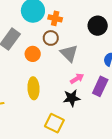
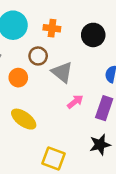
orange cross: (55, 18) -> (52, 28), moved
yellow ellipse: (33, 88) -> (24, 119), turned -45
black star: (72, 98) -> (100, 145), moved

